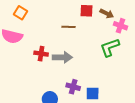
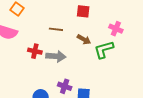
brown arrow: (107, 14) -> (84, 39), moved
brown line: (68, 27) -> (56, 29), moved

